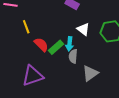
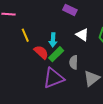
cyan arrow: (69, 44) -> (53, 40), moved
purple triangle: (33, 76) -> (54, 78), moved

